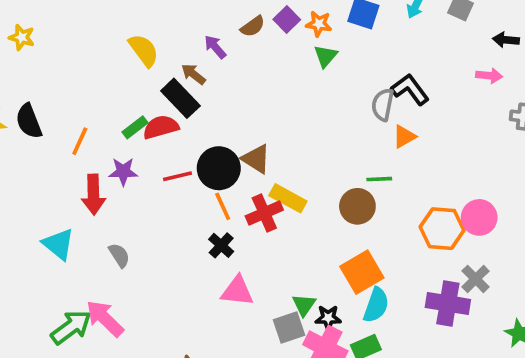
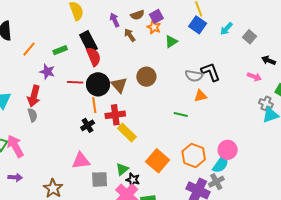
orange star: (319, 24) -> (154, 27), moved
brown arrow: (193, 74) -> (130, 35), moved
gray semicircle: (383, 105) -> (194, 76), turned -108
red semicircle: (161, 127) -> (94, 57), moved, turned 66
red arrow: (93, 195) -> (34, 96), moved
yellow rectangle: (288, 198) -> (127, 133), moved
brown circle: (357, 206) -> (146, 77), moved
orange hexagon: (442, 229) -> (194, 155), moved
orange square: (362, 272) -> (158, 161), turned -35
pink triangle: (237, 291) -> (81, 161), moved, turned -30
cyan semicircle: (376, 305) -> (221, 164), moved
gray square: (289, 327) -> (100, 179), moved

